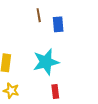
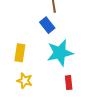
blue rectangle: (58, 24) -> (47, 25), moved, turned -35

